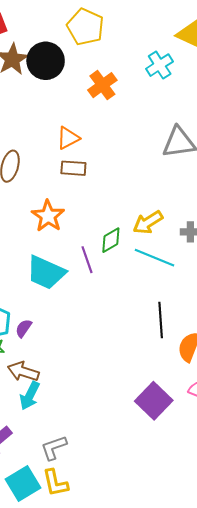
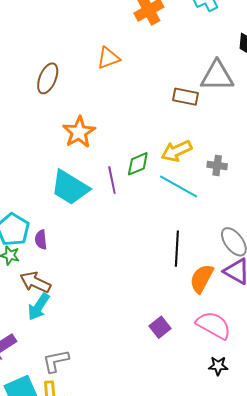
brown rectangle: (73, 168) -> (186, 97), moved
purple semicircle: (24, 328) -> (41, 240), turned -48
purple square: (154, 401) -> (160, 327), size x0.6

